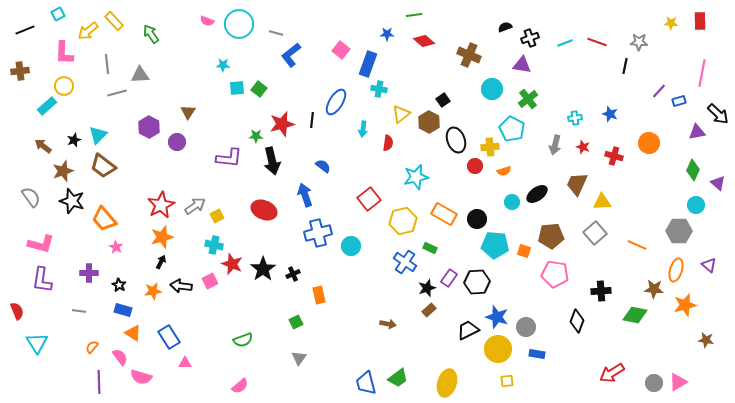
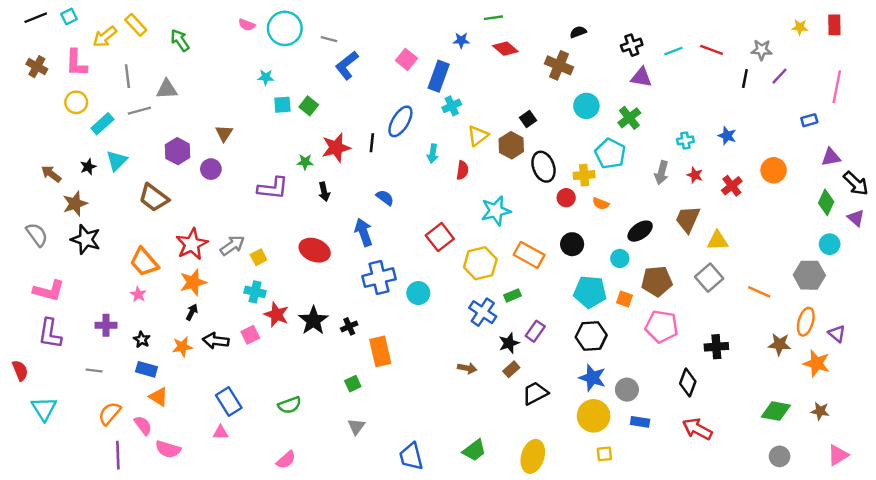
black semicircle: (505, 27) -> (578, 32), moved
black line: (25, 30) -> (36, 18), moved
purple triangle: (522, 65) -> (641, 77), moved
brown cross: (20, 71) -> (37, 67), moved, turned 36
cyan cross: (379, 89) -> (452, 106), turned -35
purple line: (659, 91) -> (780, 76), moved
cyan rectangle: (47, 106) -> (102, 124), moved
black arrow: (718, 114) -> (856, 183), moved
red cross: (614, 156) -> (732, 186), turned 36
black arrow: (272, 161) -> (324, 192), size x0.6
brown trapezoid: (103, 166) -> (154, 198), moved
orange semicircle: (504, 171) -> (601, 204), turned 40
cyan circle: (512, 202) -> (620, 258), moved
orange trapezoid: (104, 219) -> (144, 262), moved
black circle: (477, 219) -> (572, 244), moved
green rectangle: (430, 248) -> (513, 295), turned -48
purple triangle: (709, 265) -> (837, 334), moved
black hexagon: (477, 282) -> (591, 336), moved
orange rectangle: (319, 295) -> (380, 351), size x1.4
orange star: (685, 305) -> (816, 363), turned 30
green diamond: (635, 315) -> (776, 411), moved
brown arrow: (388, 324) -> (467, 368), moved
black trapezoid: (468, 330) -> (535, 393), moved
blue rectangle: (169, 337) -> (229, 402), moved
brown star: (706, 340) -> (820, 411), moved
orange semicircle: (92, 347) -> (110, 413), size x1.5
red arrow: (612, 373) -> (697, 429), moved, turned 60
pink triangle: (678, 382) -> (838, 455), moved
blue trapezoid: (366, 383) -> (411, 456), moved

